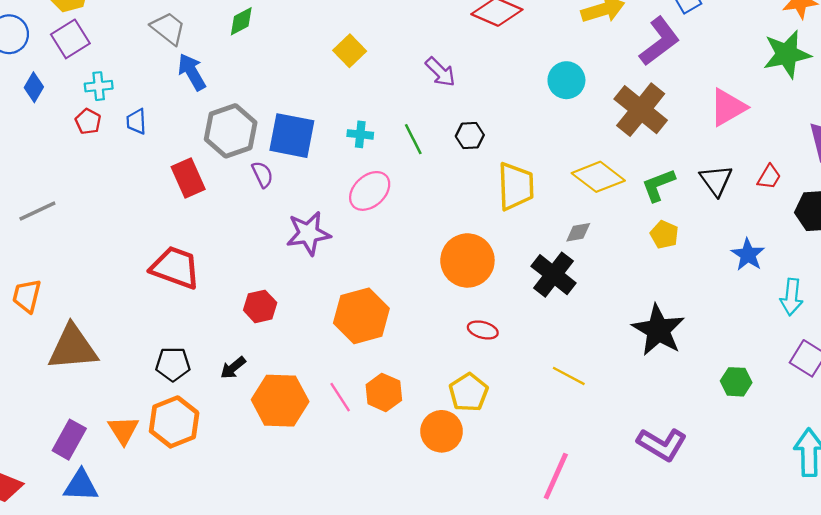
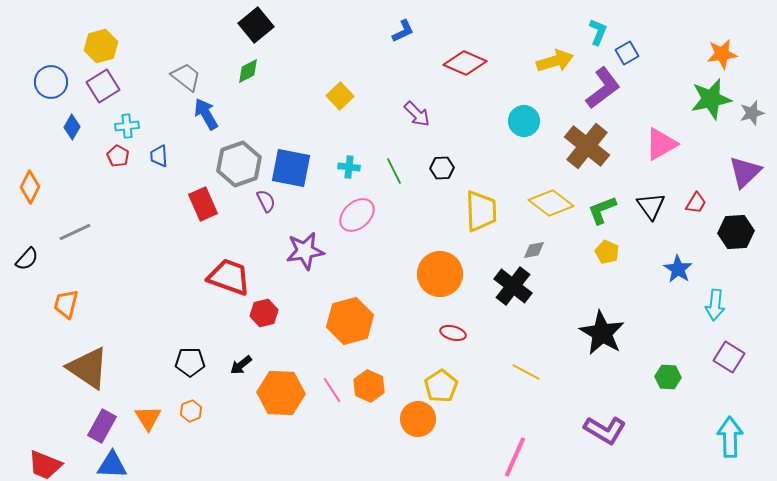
red trapezoid: (175, 268) -> (229, 277), moved
brown triangle: (73, 348) -> (88, 368), moved, turned 39
orange hexagon: (174, 422) -> (191, 411), size x0.5

